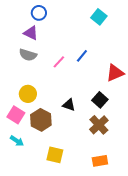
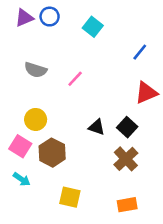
cyan square: (99, 17) -> (93, 27), moved
purple triangle: (31, 33) -> (24, 18), moved, turned -49
blue line: (82, 56) -> (140, 52), moved
black triangle: (69, 105) -> (97, 127), moved

